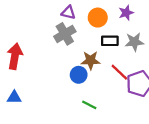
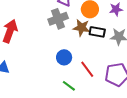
brown star: (91, 60) -> (81, 28), moved
red line: (119, 72) -> (87, 69), moved

